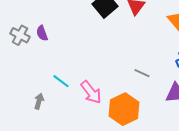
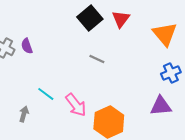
gray line: (142, 73) -> (97, 59), moved

